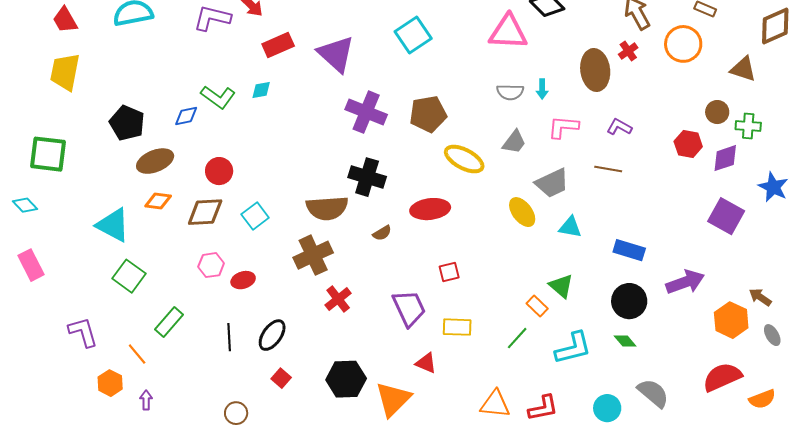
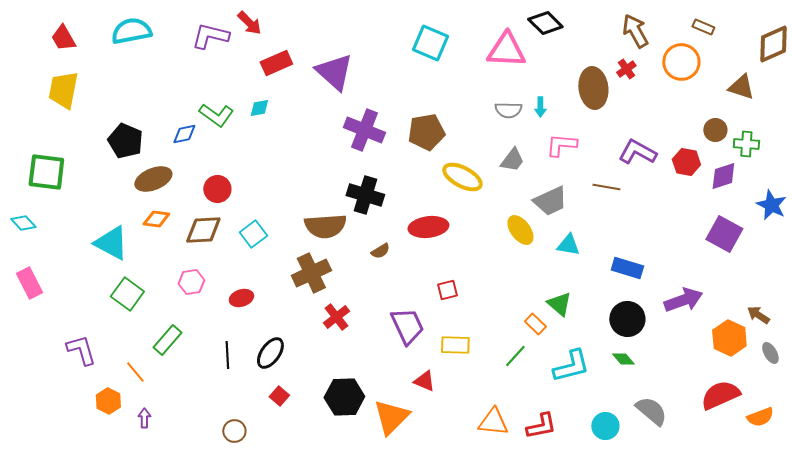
cyan square: (413, 35) -> (430, 43), moved, turned -33
purple L-shape: (619, 127) -> (637, 152), moved, size x1.5
pink hexagon: (211, 265) -> (191, 282), moved

